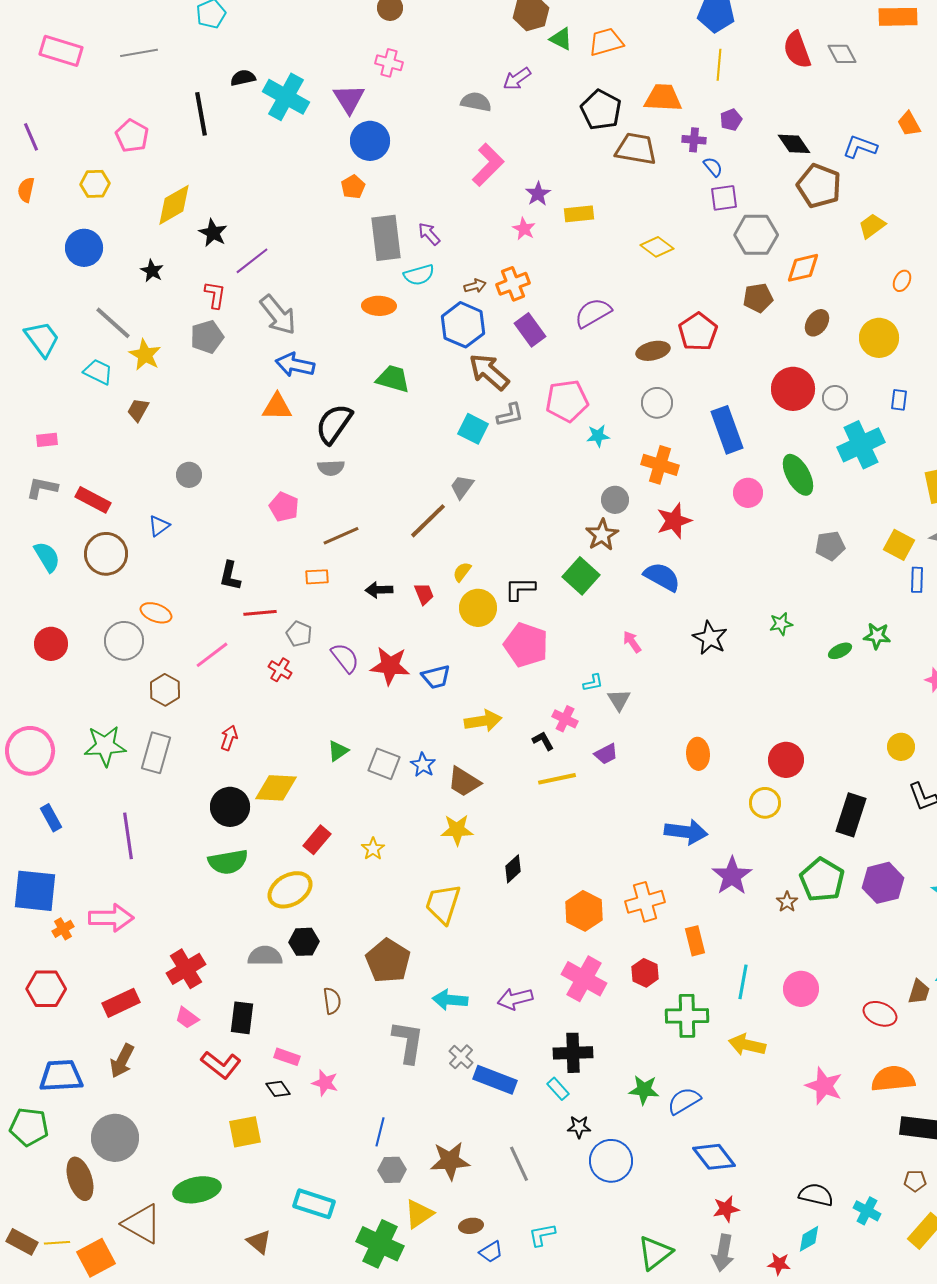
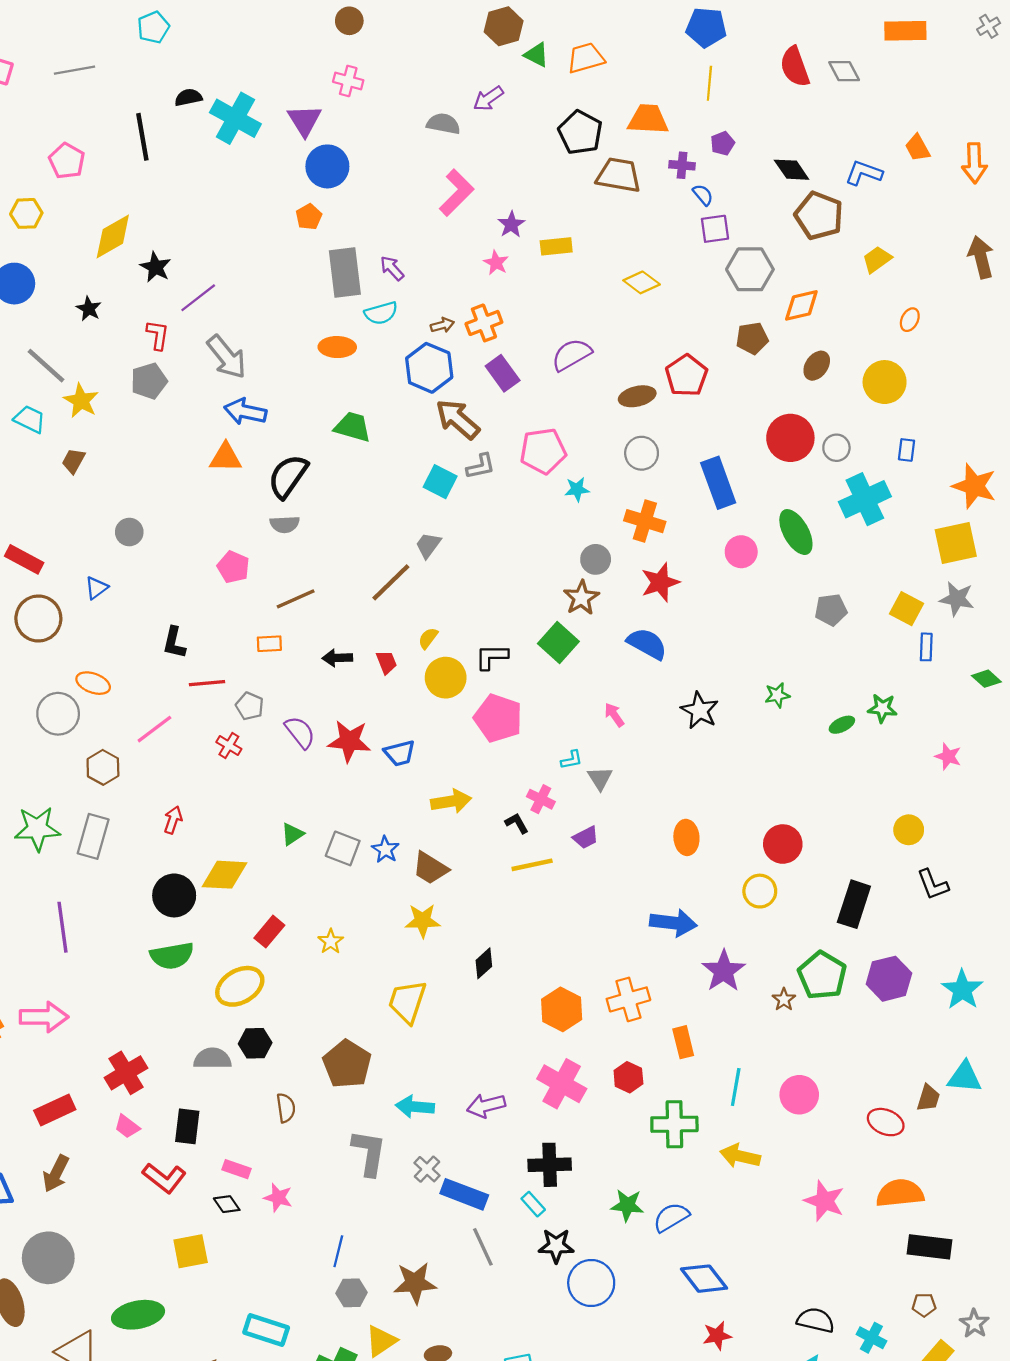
black star: (579, 1127) -> (556, 1246), size x1.4
gray line: (519, 1164) -> (483, 1247), moved

